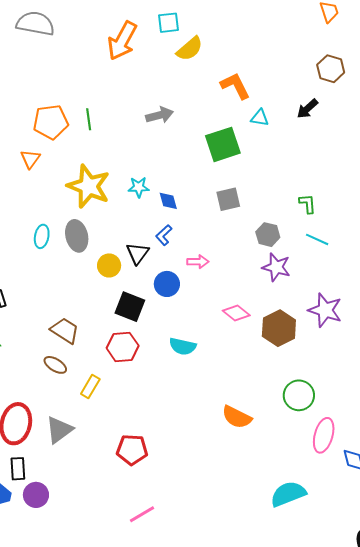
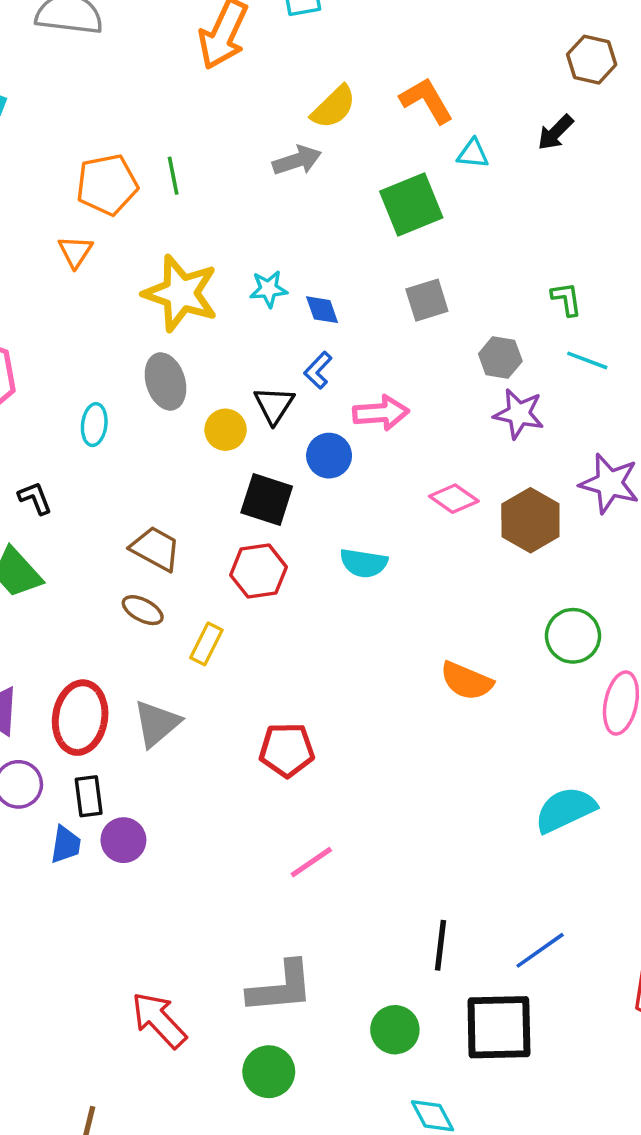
yellow semicircle: (190, 49) -> (334, 107), moved
cyan ellipse: (42, 236) -> (94, 425), moved
pink arrow: (198, 262) -> (381, 413), size x1.4

